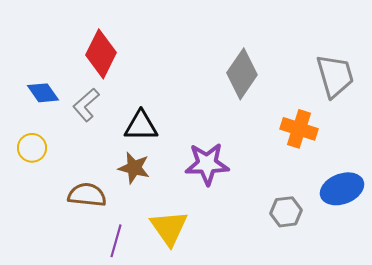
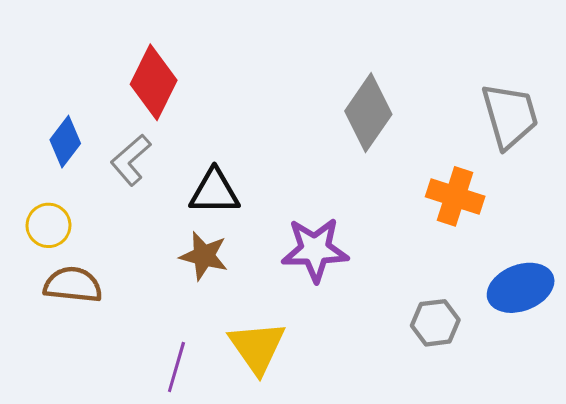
blue diamond: (43, 93) -> (65, 142), turned 72
brown semicircle: (87, 195) -> (73, 285), moved

